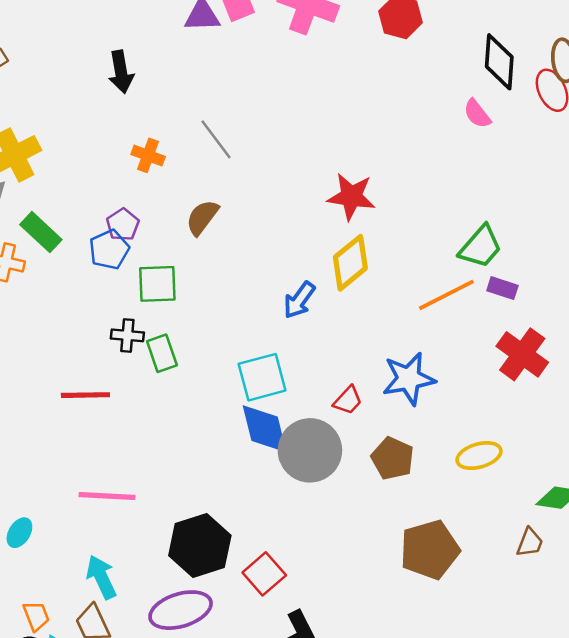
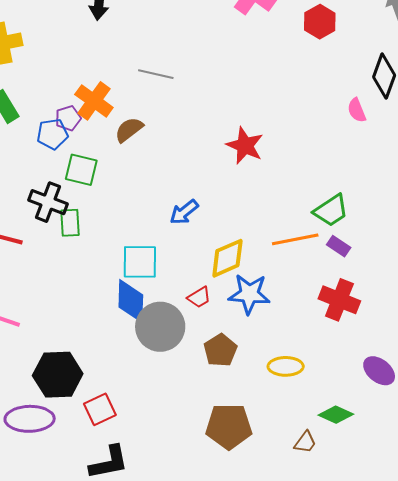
gray line: (216, 139) -> (156, 74), turned -56
orange cross: (148, 155) -> (94, 101), moved, size x1.5
yellow diamond: (350, 263) -> (227, 258), moved
black cross: (127, 335) -> (48, 202), size x1.5
red cross: (522, 354) -> (339, 300), turned -30

